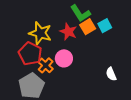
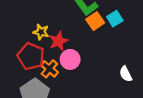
red star: (68, 32) -> (58, 41), moved, turned 30
yellow star: (40, 33) -> (41, 32), size x0.6

